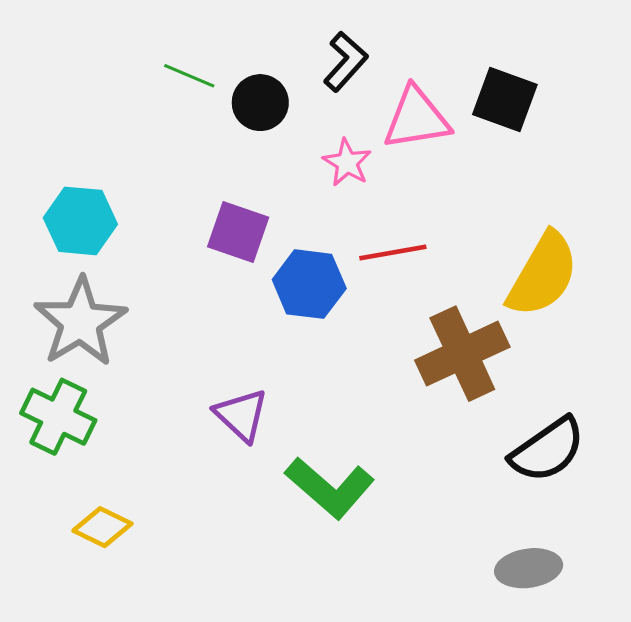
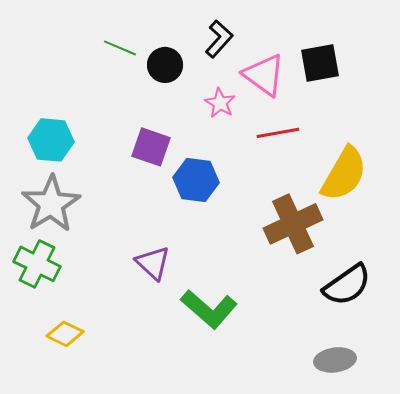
black square: (505, 99) -> (320, 63), turned -30
pink triangle: (417, 118) -> (264, 75), turned 45
red line: (393, 253) -> (278, 133), moved

